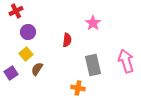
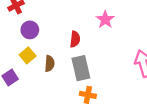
gray rectangle: (93, 65) -> (81, 68), moved
brown semicircle: (37, 69) -> (50, 64), moved, turned 152

